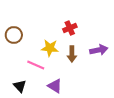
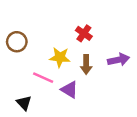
red cross: (70, 28) -> (84, 33), turned -32
purple triangle: (55, 86) -> (69, 90), moved

